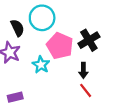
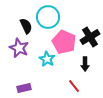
red line: (86, 90) -> (74, 86), moved

